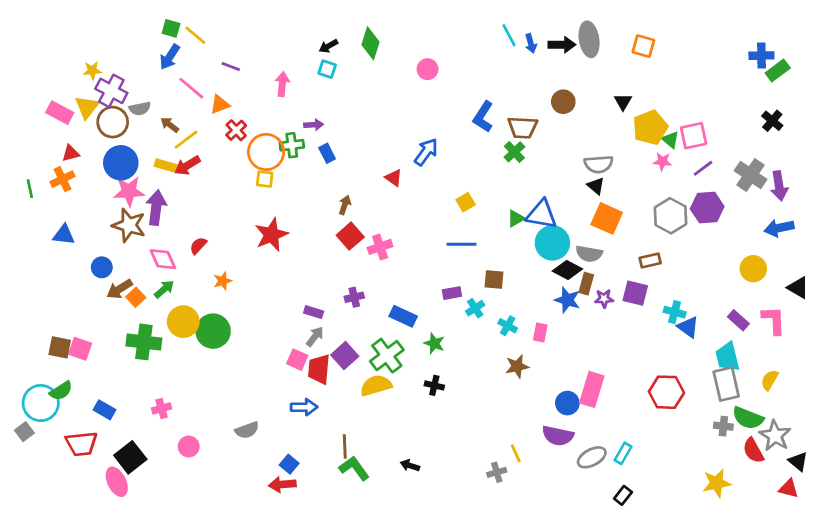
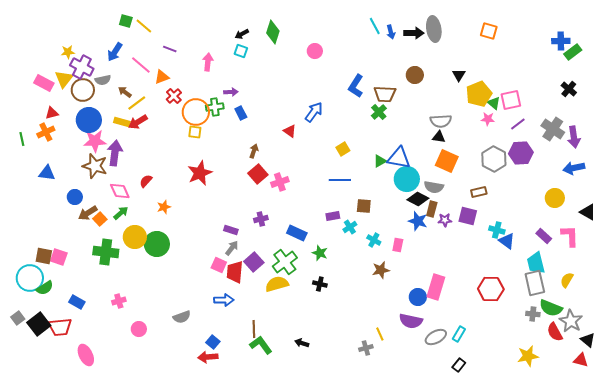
orange square: (643, 46) -> (489, 31), moved
blue arrow: (170, 57) -> (115, 52), moved
black triangle: (596, 186) -> (439, 137), turned -32
cyan circle: (41, 403) -> (30, 278), moved
black square: (130, 457) -> (39, 324), moved

